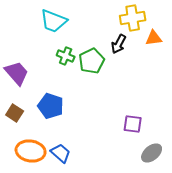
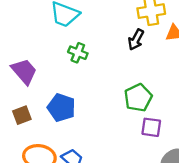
green pentagon: (92, 61) -> (138, 98), moved
brown square: (15, 113) -> (22, 115), turned 36

